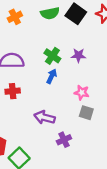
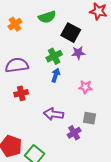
black square: (76, 14) -> (71, 33), moved
green cross: (52, 56) -> (54, 56), turned 35
gray square: (86, 113) -> (90, 118), moved

